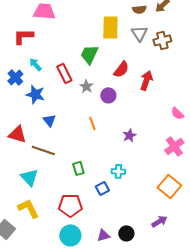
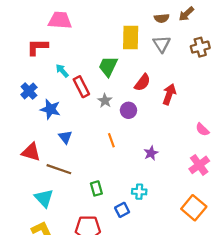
brown cross: (162, 40) -> (200, 47), moved
cyan arrow: (35, 64) -> (62, 71), moved

